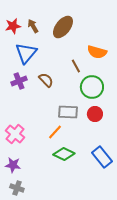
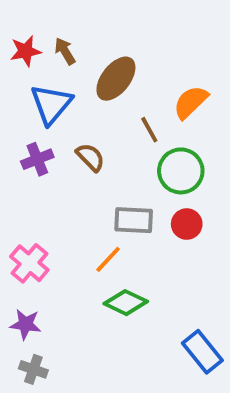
brown ellipse: (63, 27) -> (116, 79), moved
orange semicircle: (97, 52) -> (191, 102), turned 120
blue rectangle: (102, 157) -> (202, 352), moved

